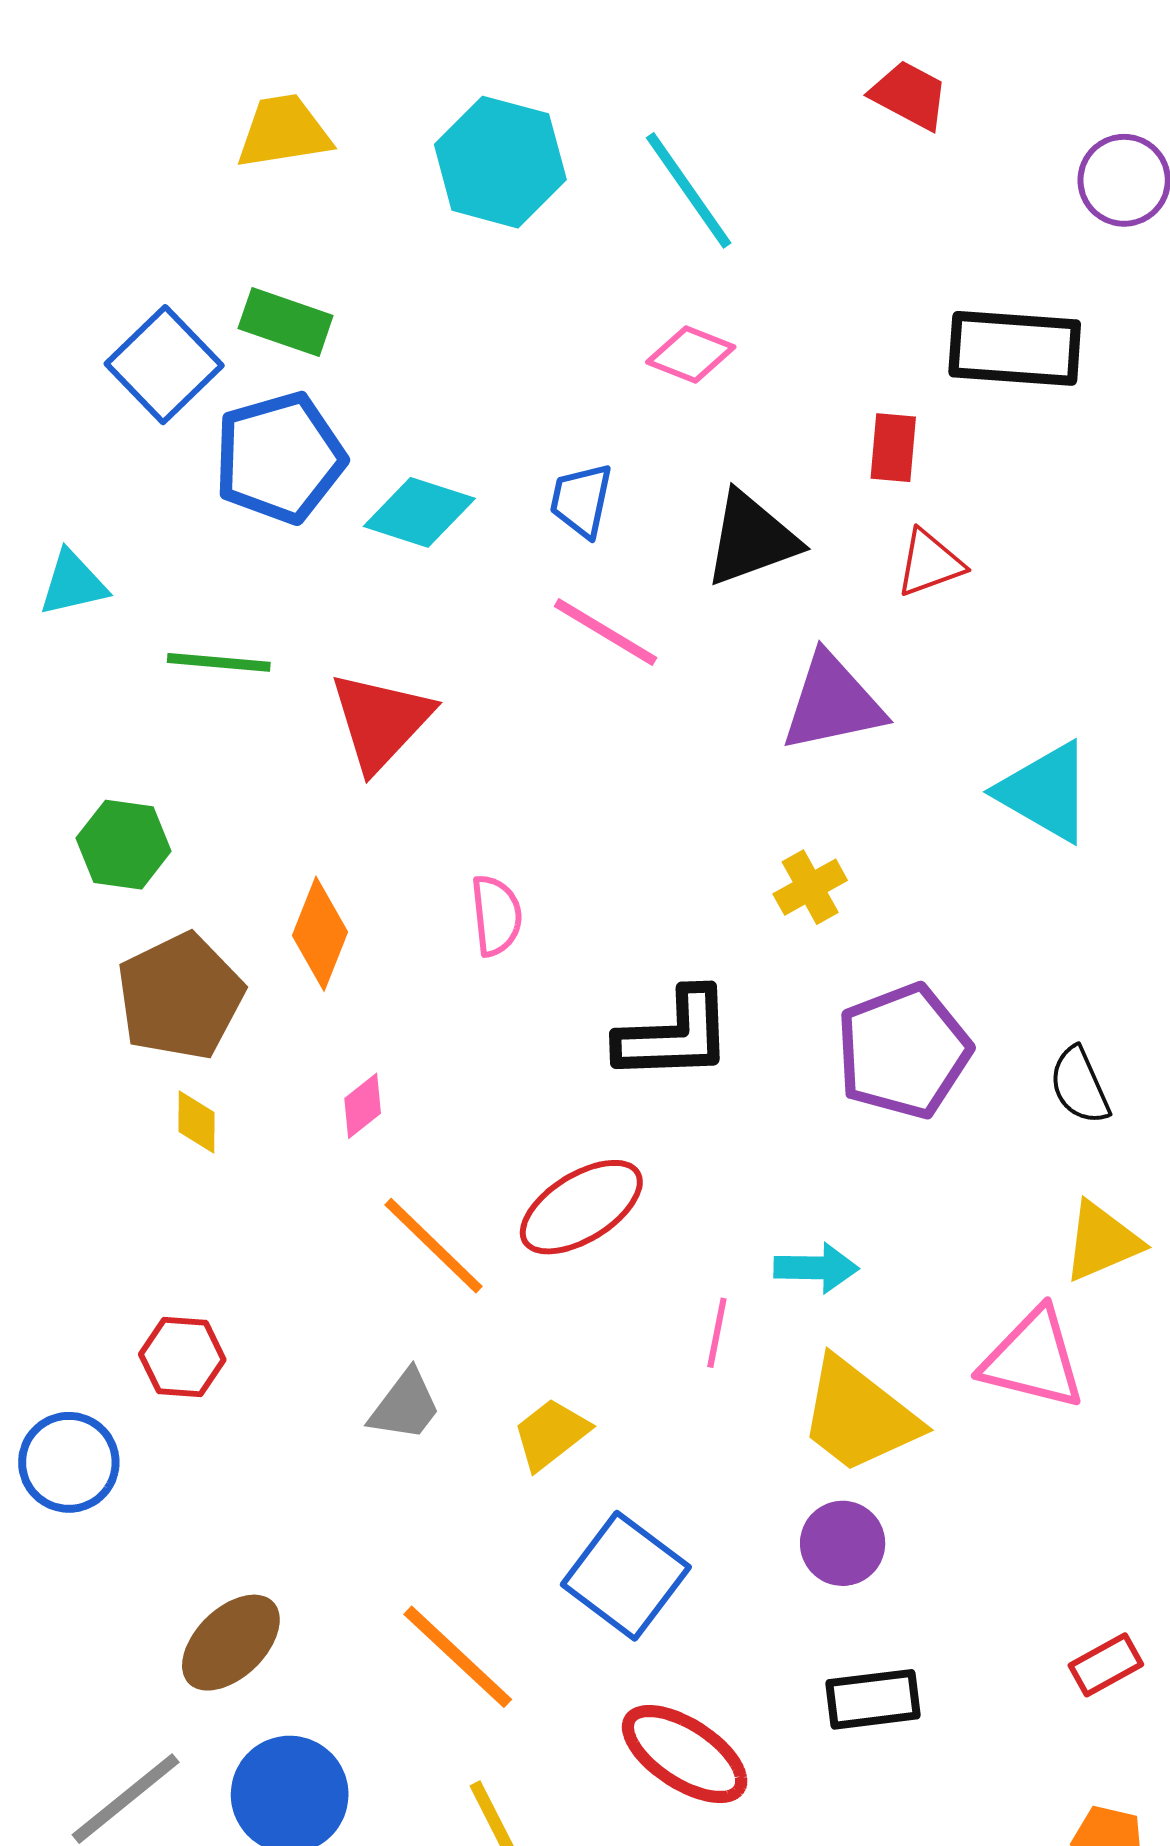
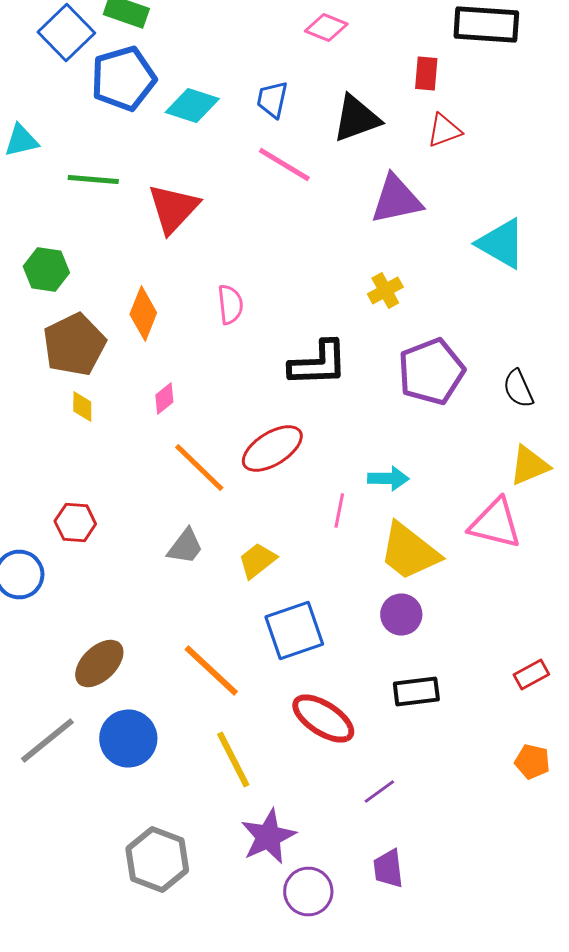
blue square: (626, 1576) -> (294, 630), turned 34

